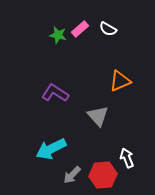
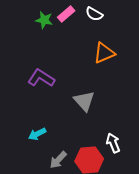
orange triangle: (120, 81) -> (104, 53), moved
cyan arrow: (51, 149) -> (37, 134), size x0.6

